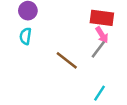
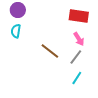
pink arrow: (102, 35) -> (79, 39), moved
gray line: (98, 49) -> (76, 57), moved

